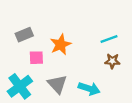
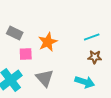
gray rectangle: (24, 35) -> (15, 33), turned 49
cyan arrow: (89, 89) -> (85, 82), moved

